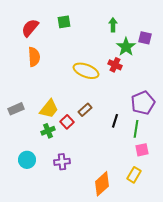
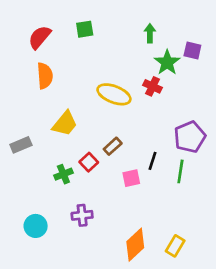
yellow trapezoid: (49, 109) -> (65, 124), moved
pink square: (142, 150) -> (131, 178), moved
cyan circle: (27, 160) -> (36, 226), moved
yellow rectangle: (134, 175) -> (175, 246), moved

